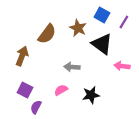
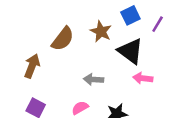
blue square: (102, 15) -> (130, 15), turned 35
pink arrow: (122, 66) -> (143, 78), moved

